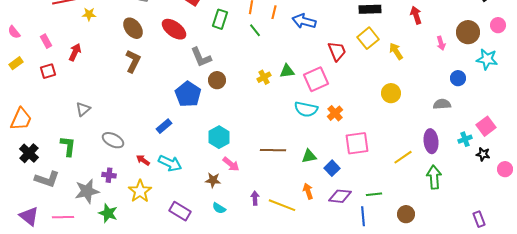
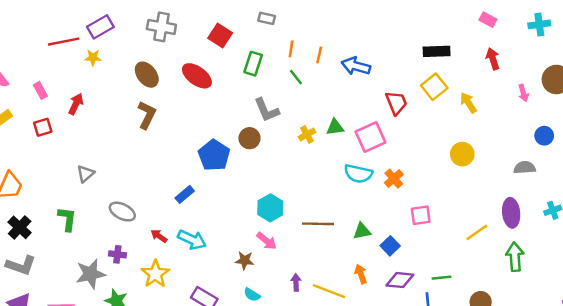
gray L-shape: (201, 57) -> (267, 110), moved
cyan hexagon: (219, 137) -> (270, 208), moved
pink square: (357, 143) -> (421, 215), size x0.7
gray L-shape: (47, 179) -> (21, 265), moved

